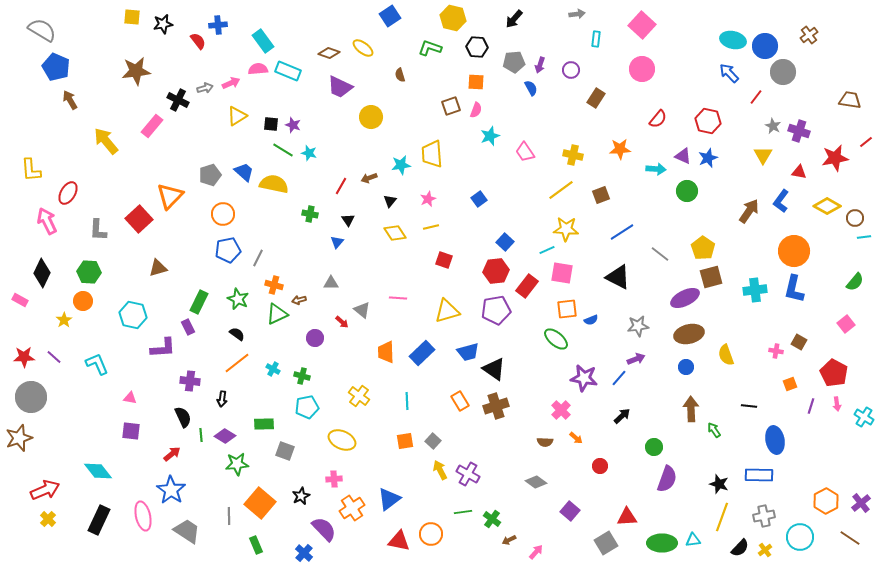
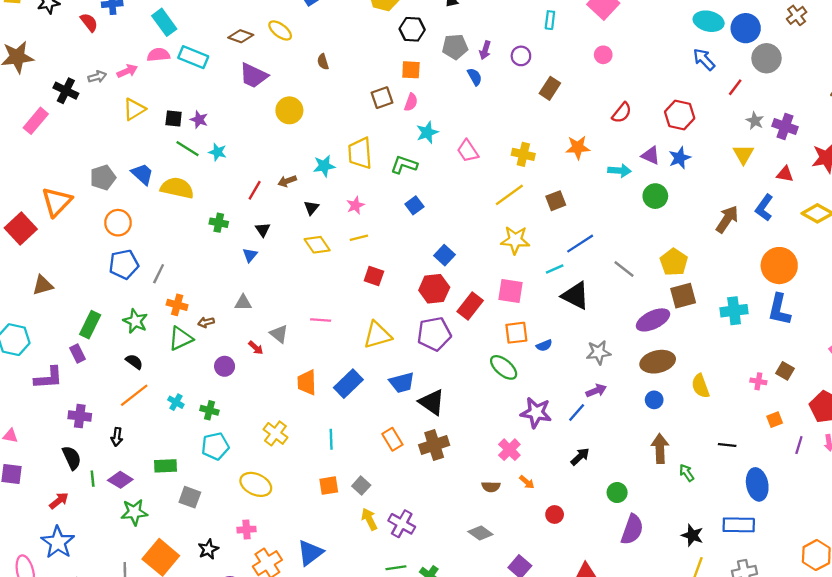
green L-shape: (430, 48) -> (404, 165), moved
pink circle: (642, 69) -> (603, 55), size x0.6
cyan line: (547, 250) -> (555, 269), moved

